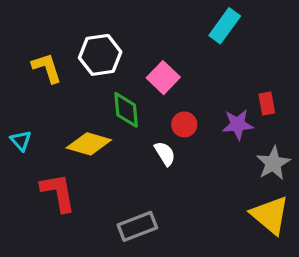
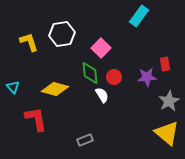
green diamond: (126, 110) -> (90, 73), moved
gray rectangle: (137, 226) -> (85, 140), size x0.7

